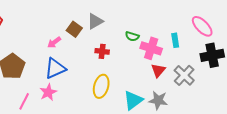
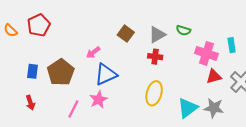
gray triangle: (95, 21) -> (157, 35), moved
green semicircle: (132, 36) -> (183, 30), moved
pink arrow: (54, 42) -> (93, 52), moved
red triangle: (158, 70) -> (214, 77), turned 35

